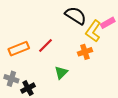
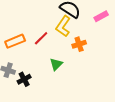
yellow L-shape: (93, 31) -> (63, 26), moved

